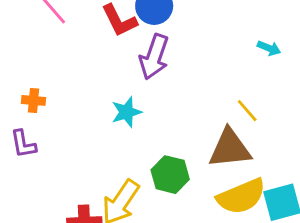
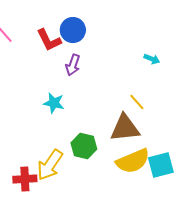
purple arrow: (154, 57) -> (73, 65), size x0.7
cyan star: (127, 112) -> (54, 103), turned 30

